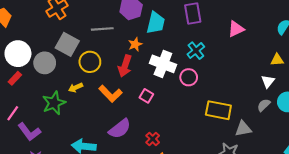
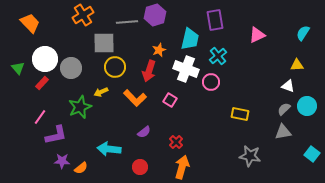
cyan trapezoid: (156, 23) -> (190, 39), moved
gray line: (102, 29) -> (127, 22), moved
gray square: (67, 44) -> (104, 43), moved, turned -30
white triangle: (268, 81) -> (288, 86), turned -48
yellow rectangle: (218, 110) -> (240, 114), size x0.7
purple semicircle: (120, 129) -> (144, 132), size x0.6
gray triangle: (243, 129) -> (283, 132), moved
purple L-shape: (29, 132) -> (56, 135), turned -65

